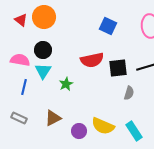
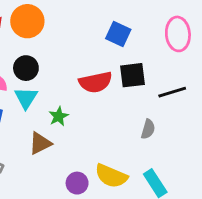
black square: (118, 68) -> (132, 75), moved
brown triangle: (53, 118) -> (40, 143), moved

